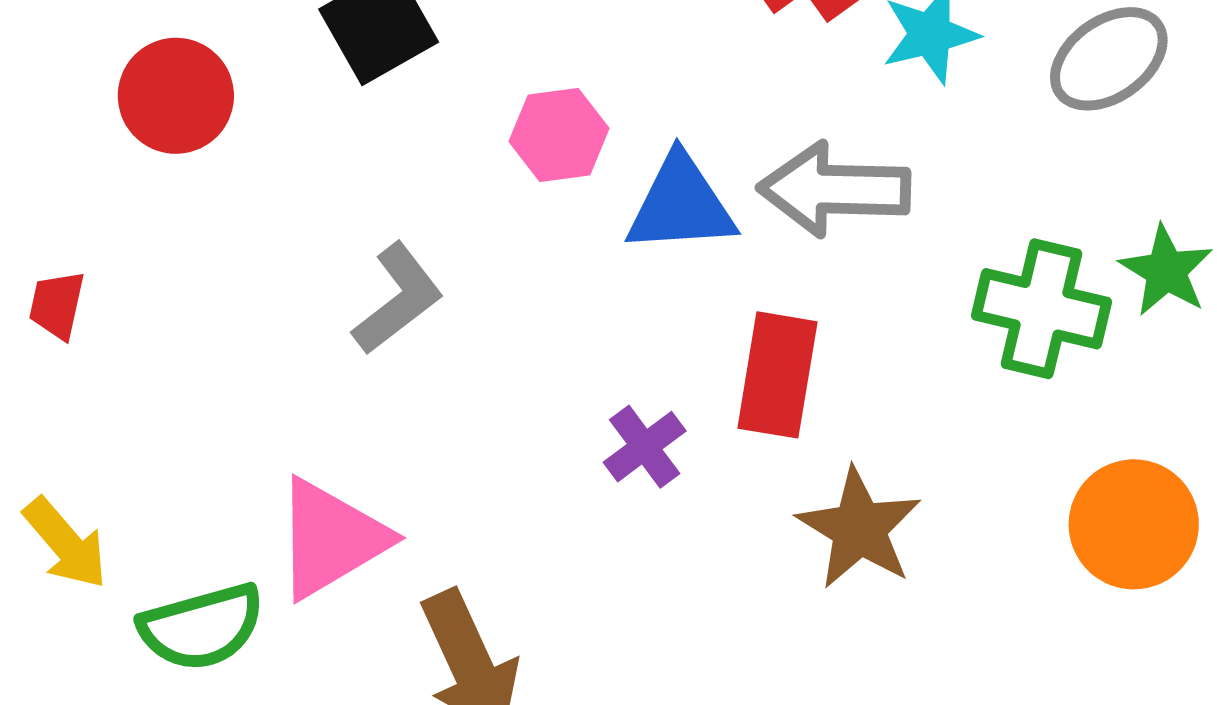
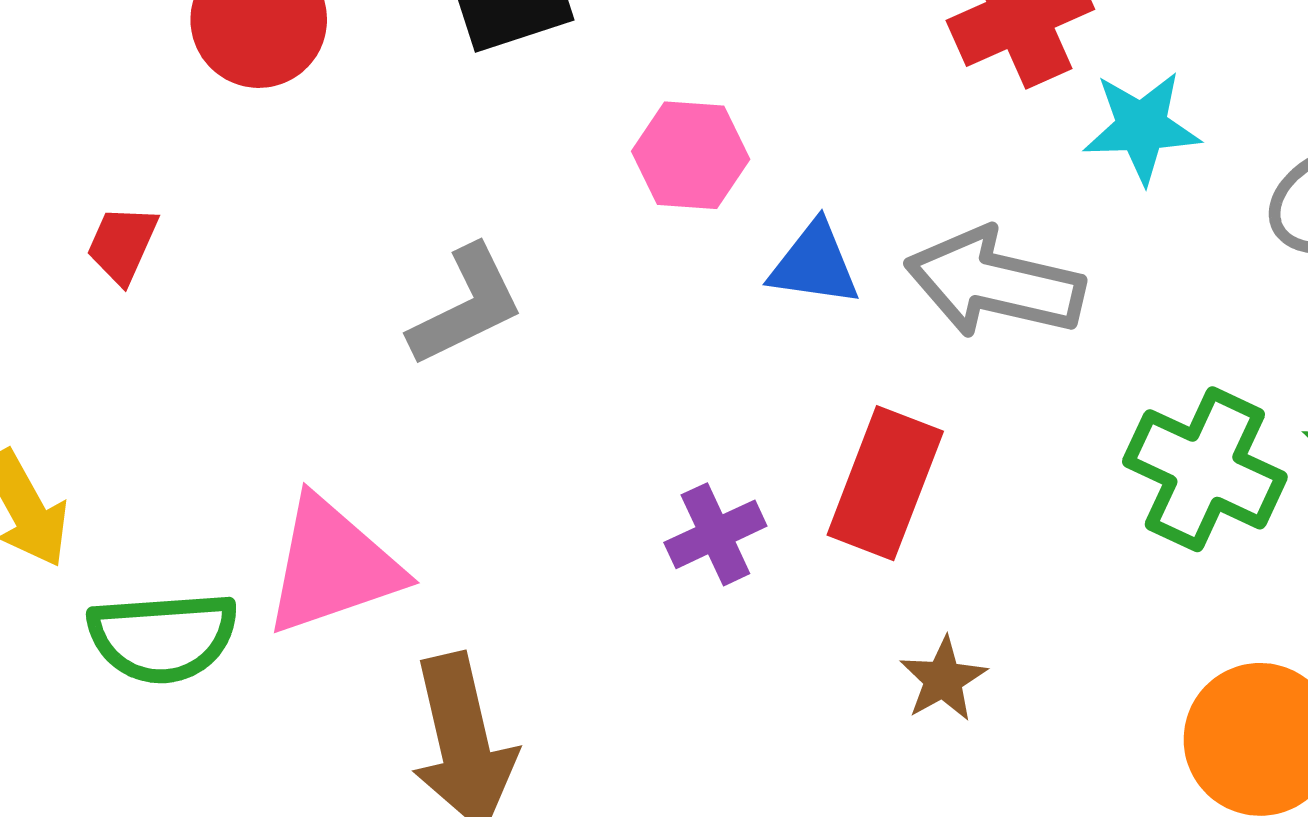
blue triangle: (681, 204) -> (814, 264), size x0.7
red trapezoid: (57, 305) -> (122, 244), moved
brown star: (859, 528) -> (943, 679), size x0.6

